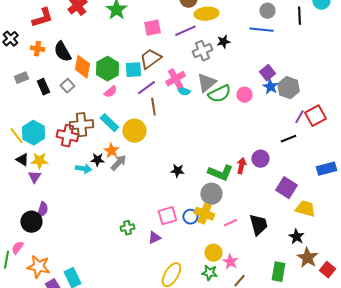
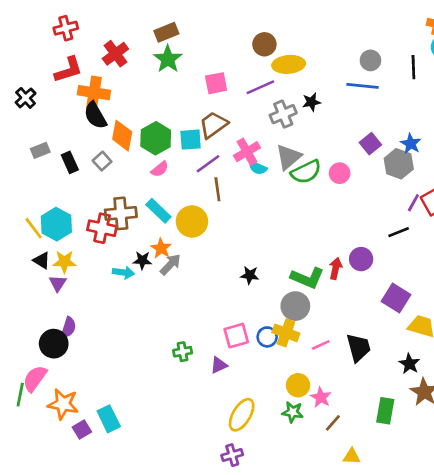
orange cross: (37, 49) -> (94, 93), moved, size x1.6
blue star: (270, 87) -> (411, 144), moved
pink semicircle: (17, 248) -> (35, 379), size x1.5

